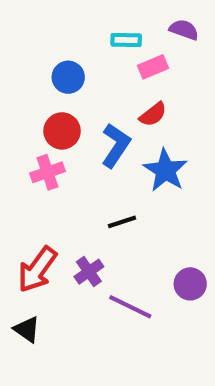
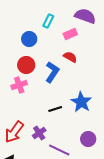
purple semicircle: (184, 30) -> (85, 16), size x1.5
cyan rectangle: (126, 40) -> (48, 21), moved, turned -64
red semicircle: (153, 114) -> (70, 57), turned -112
blue star: (165, 170) -> (81, 102), moved

